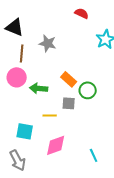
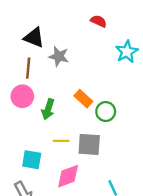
black triangle: (15, 27) -> (34, 38), moved
green arrow: (39, 88) -> (48, 109), turned -78
gray square: (69, 103) -> (89, 144), moved, size x1.5

